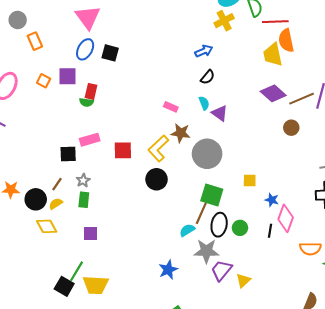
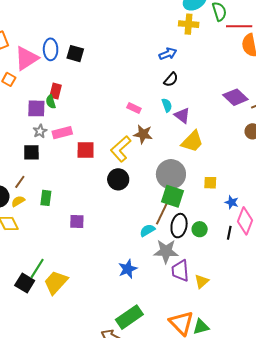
pink triangle: (88, 17) -> (26, 58), moved, turned 32
yellow cross: (224, 21) -> (189, 24), turned 30
blue ellipse: (85, 49) -> (51, 49), turned -30
yellow trapezoid: (273, 55) -> (192, 141), moved, turned -125
purple square: (67, 76) -> (36, 108), moved
green semicircle: (86, 102) -> (51, 102), turned 64
pink rectangle: (90, 140) -> (62, 133), moved
gray circle: (207, 154) -> (171, 174), moved
gray star: (83, 180) -> (40, 131), moved
purple square: (91, 234) -> (77, 221), moved
purple trapezoid: (221, 270) -> (180, 271), turned -45
yellow trapezoid: (96, 285) -> (56, 282), turned 128

